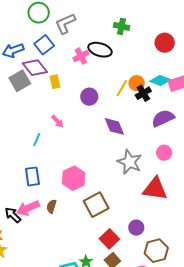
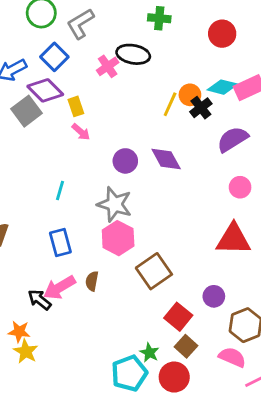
purple circle: (89, 97) -> (125, 161), moved
pink arrow: (57, 121) -> (81, 132), moved
gray star: (129, 162) -> (115, 204), moved

